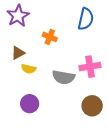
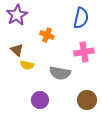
brown triangle: (18, 53) -> (17, 50), turned -48
pink cross: (90, 67) -> (84, 52), moved
purple circle: (30, 104) -> (40, 100), moved

